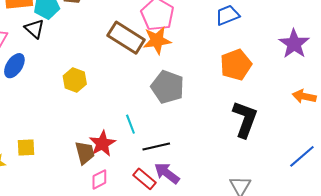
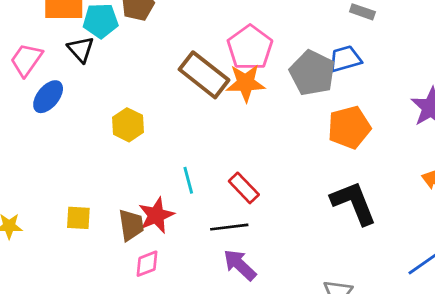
gray pentagon: (167, 87) -> (312, 73), moved
black L-shape: (245, 119) -> (354, 203), turned -48
cyan line: (130, 124) -> (188, 180), moved
yellow square: (26, 147) -> (78, 218), moved
red rectangle: (144, 179) -> (244, 188), moved

